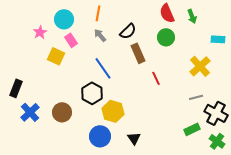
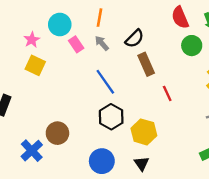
green circle: (166, 37) -> (192, 46), moved
pink rectangle: (71, 40) -> (76, 44), moved
yellow square: (56, 56) -> (35, 65), moved
black hexagon: (92, 93) -> (111, 117), moved
yellow hexagon: (113, 111) -> (144, 132), moved
blue cross: (30, 112) -> (32, 151), moved

